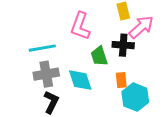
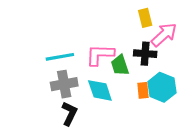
pink L-shape: (80, 26) -> (100, 55), moved, turned 72
cyan hexagon: (135, 97) -> (162, 87), moved

